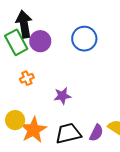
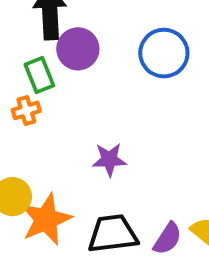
green rectangle: (16, 42) -> (39, 75), moved, size x0.7
orange cross: (27, 78) -> (26, 110), moved

